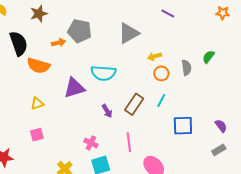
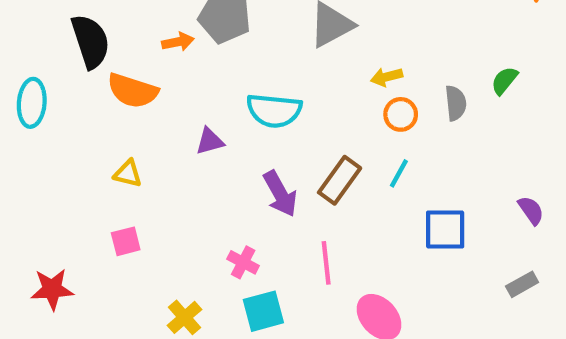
purple triangle: (74, 88) -> (210, 141), size x0.6
yellow triangle: (37, 104) -> (128, 174), turned 32
purple arrow: (107, 111) -> (280, 194), size x1.5
purple semicircle: (221, 126) -> (531, 210), moved

